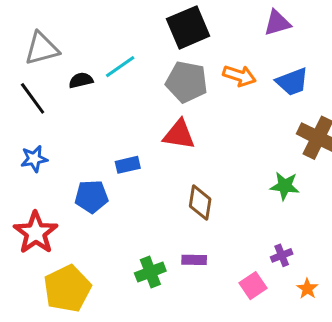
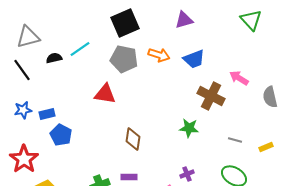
red triangle: (179, 135) -> (105, 94), moved
blue rectangle: (128, 165) -> (47, 114), moved
blue pentagon: (91, 197) -> (61, 135), turned 30

